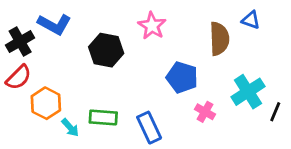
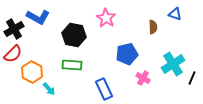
brown semicircle: (219, 39) -> (153, 27), size x0.6
blue pentagon: (182, 77) -> (127, 54), turned -30
green rectangle: (103, 118) -> (72, 65), moved

